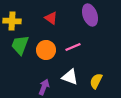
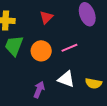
red triangle: (51, 18) -> (46, 17), turned 40
yellow semicircle: (96, 81) -> (93, 83), turned -105

